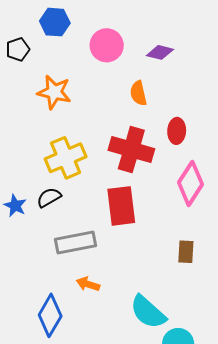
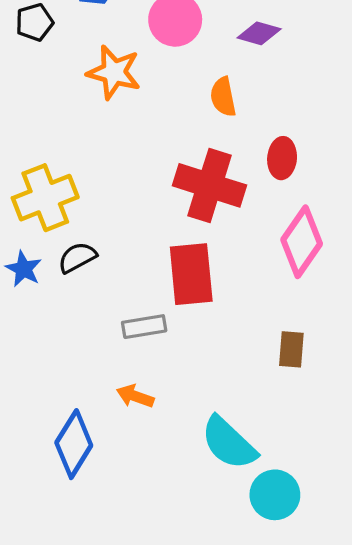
orange star: (54, 92) -> (114, 72), moved
yellow cross: (66, 158) -> (45, 198), moved
gray rectangle: (76, 243) -> (144, 327), moved, size x0.7

